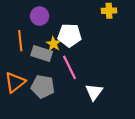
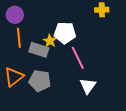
purple circle: (40, 16) -> (15, 15), moved
pink line: (69, 67) -> (78, 58), moved

